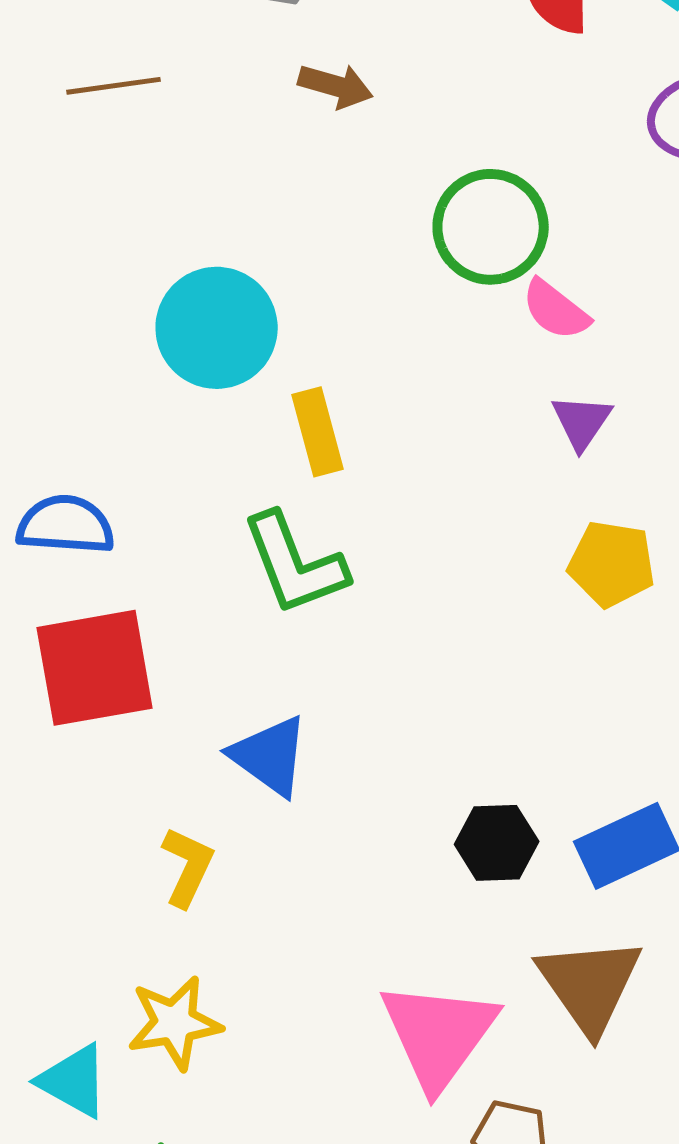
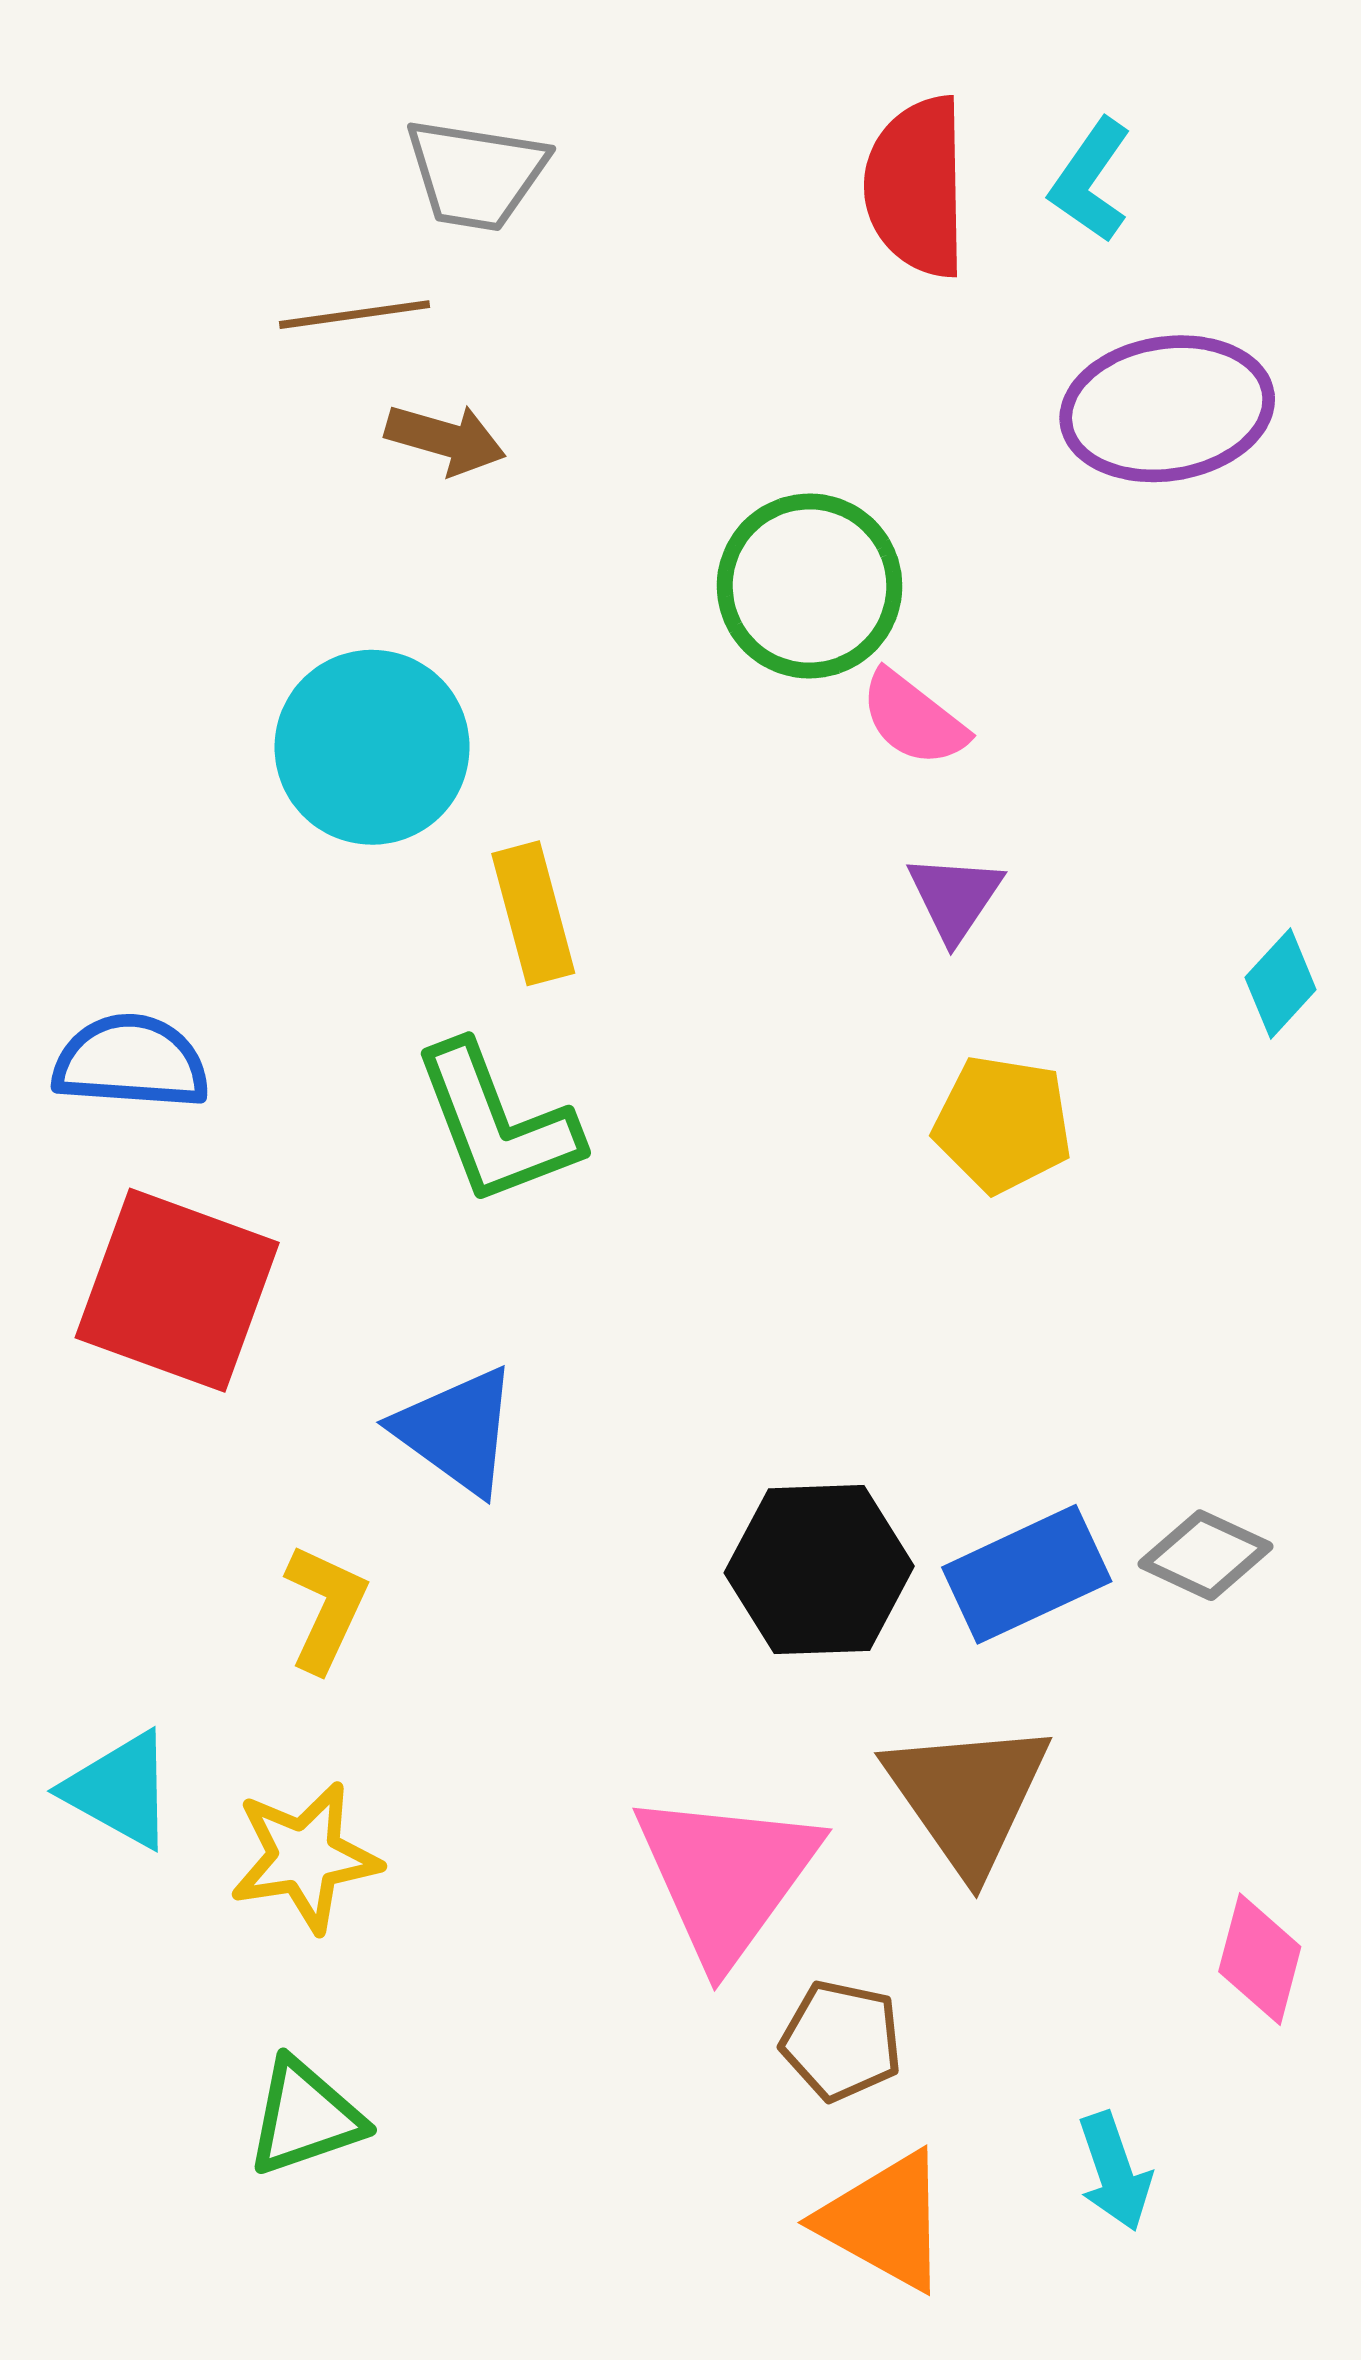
brown line: (114, 86) -> (354, 315), moved
brown arrow: (336, 86) -> (445, 439), moved
red square: (95, 668) -> (177, 1290), turned 30
black hexagon: (497, 843) -> (819, 1570), size x1.4
cyan triangle: (74, 1081) -> (120, 1790), moved

